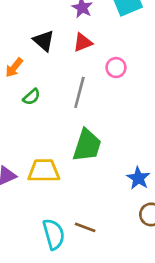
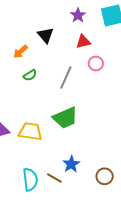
red triangle: (83, 42) -> (83, 42), moved
green trapezoid: (87, 145) -> (65, 118), turned 40
blue star: (138, 178) -> (71, 164), moved

